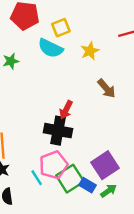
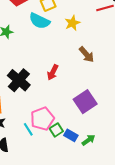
black cross: (58, 131) -> (19, 80), moved, turned 30
purple square: (105, 165) -> (85, 102), moved
green square: (70, 179) -> (56, 130), size x0.6

